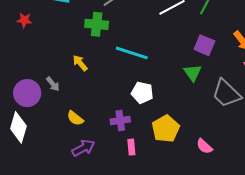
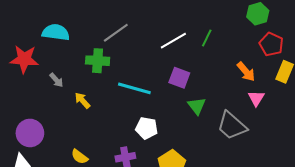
red star: (24, 20) -> (24, 59), size x1.8
purple square: (204, 45) -> (179, 78), moved
gray arrow: (53, 84) -> (56, 80), moved

